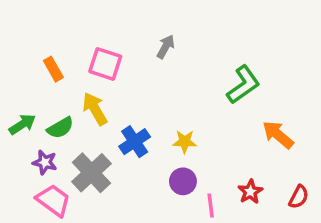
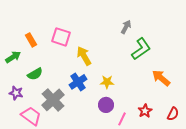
gray arrow: (166, 47) -> (126, 27), moved
yellow arrow: (95, 109) -> (84, 56), moved
green arrow: (22, 124) -> (13, 57), moved
purple star: (45, 162) -> (16, 93), moved
pink line: (211, 206) -> (122, 119), turned 32

